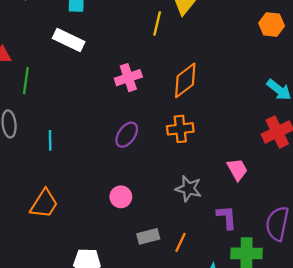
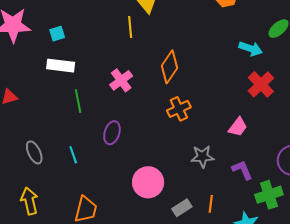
green line: (26, 81) -> (78, 101), moved
purple ellipse: (127, 135) -> (112, 133), moved
pink trapezoid: (237, 170) -> (238, 127), turned 85
pink circle: (121, 197) -> (148, 182), size x1.6

